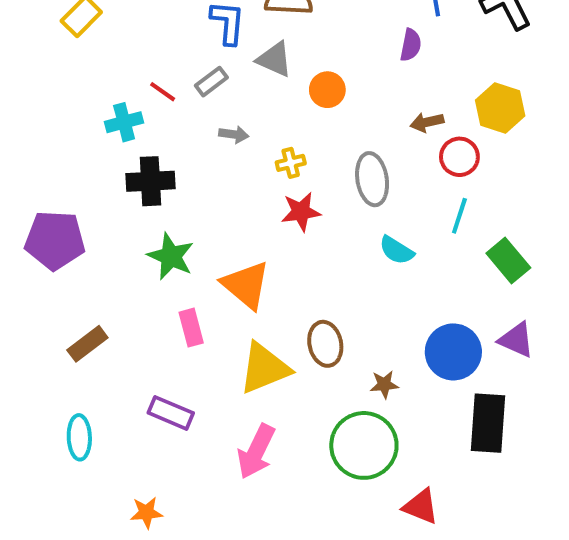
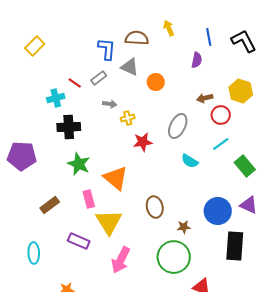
yellow cross: (291, 163) -> (128, 118), moved
gray ellipse: (372, 179) -> (178, 126), turned 35
cyan line: (459, 216) -> (221, 144), turned 36
brown rectangle: (87, 344) -> (50, 205), moved
yellow triangle: (264, 368) -> (109, 222), moved, turned -40

